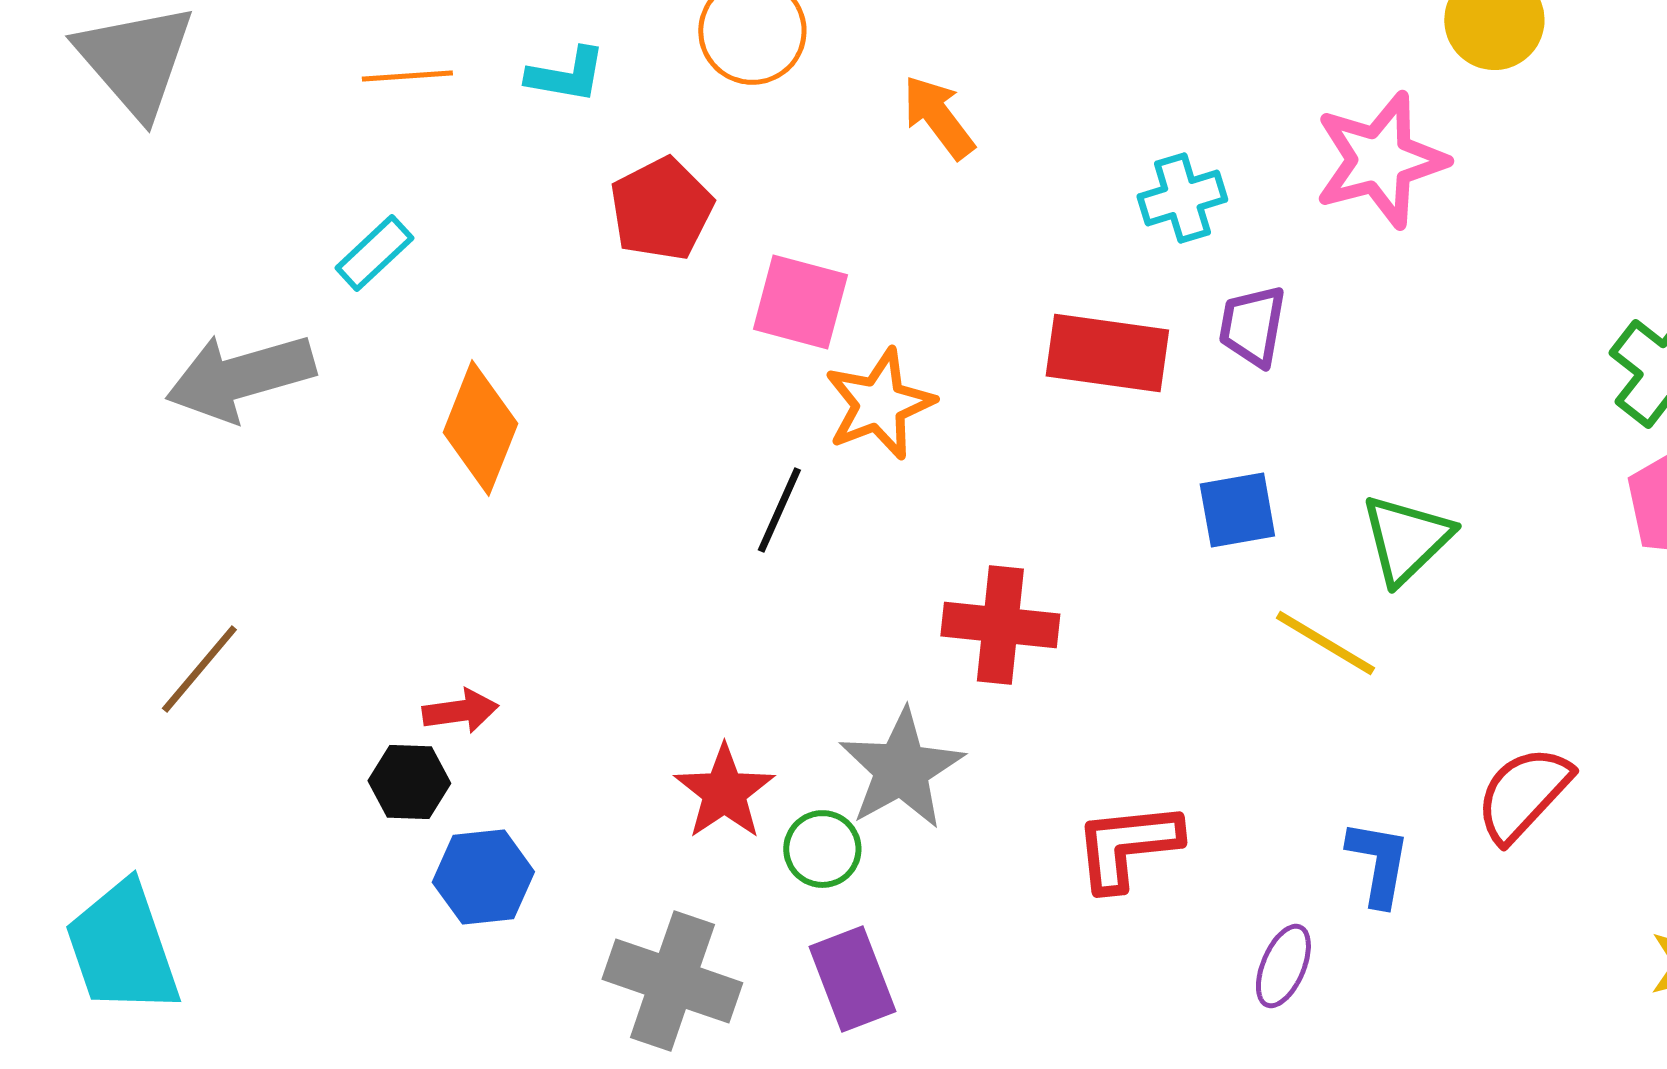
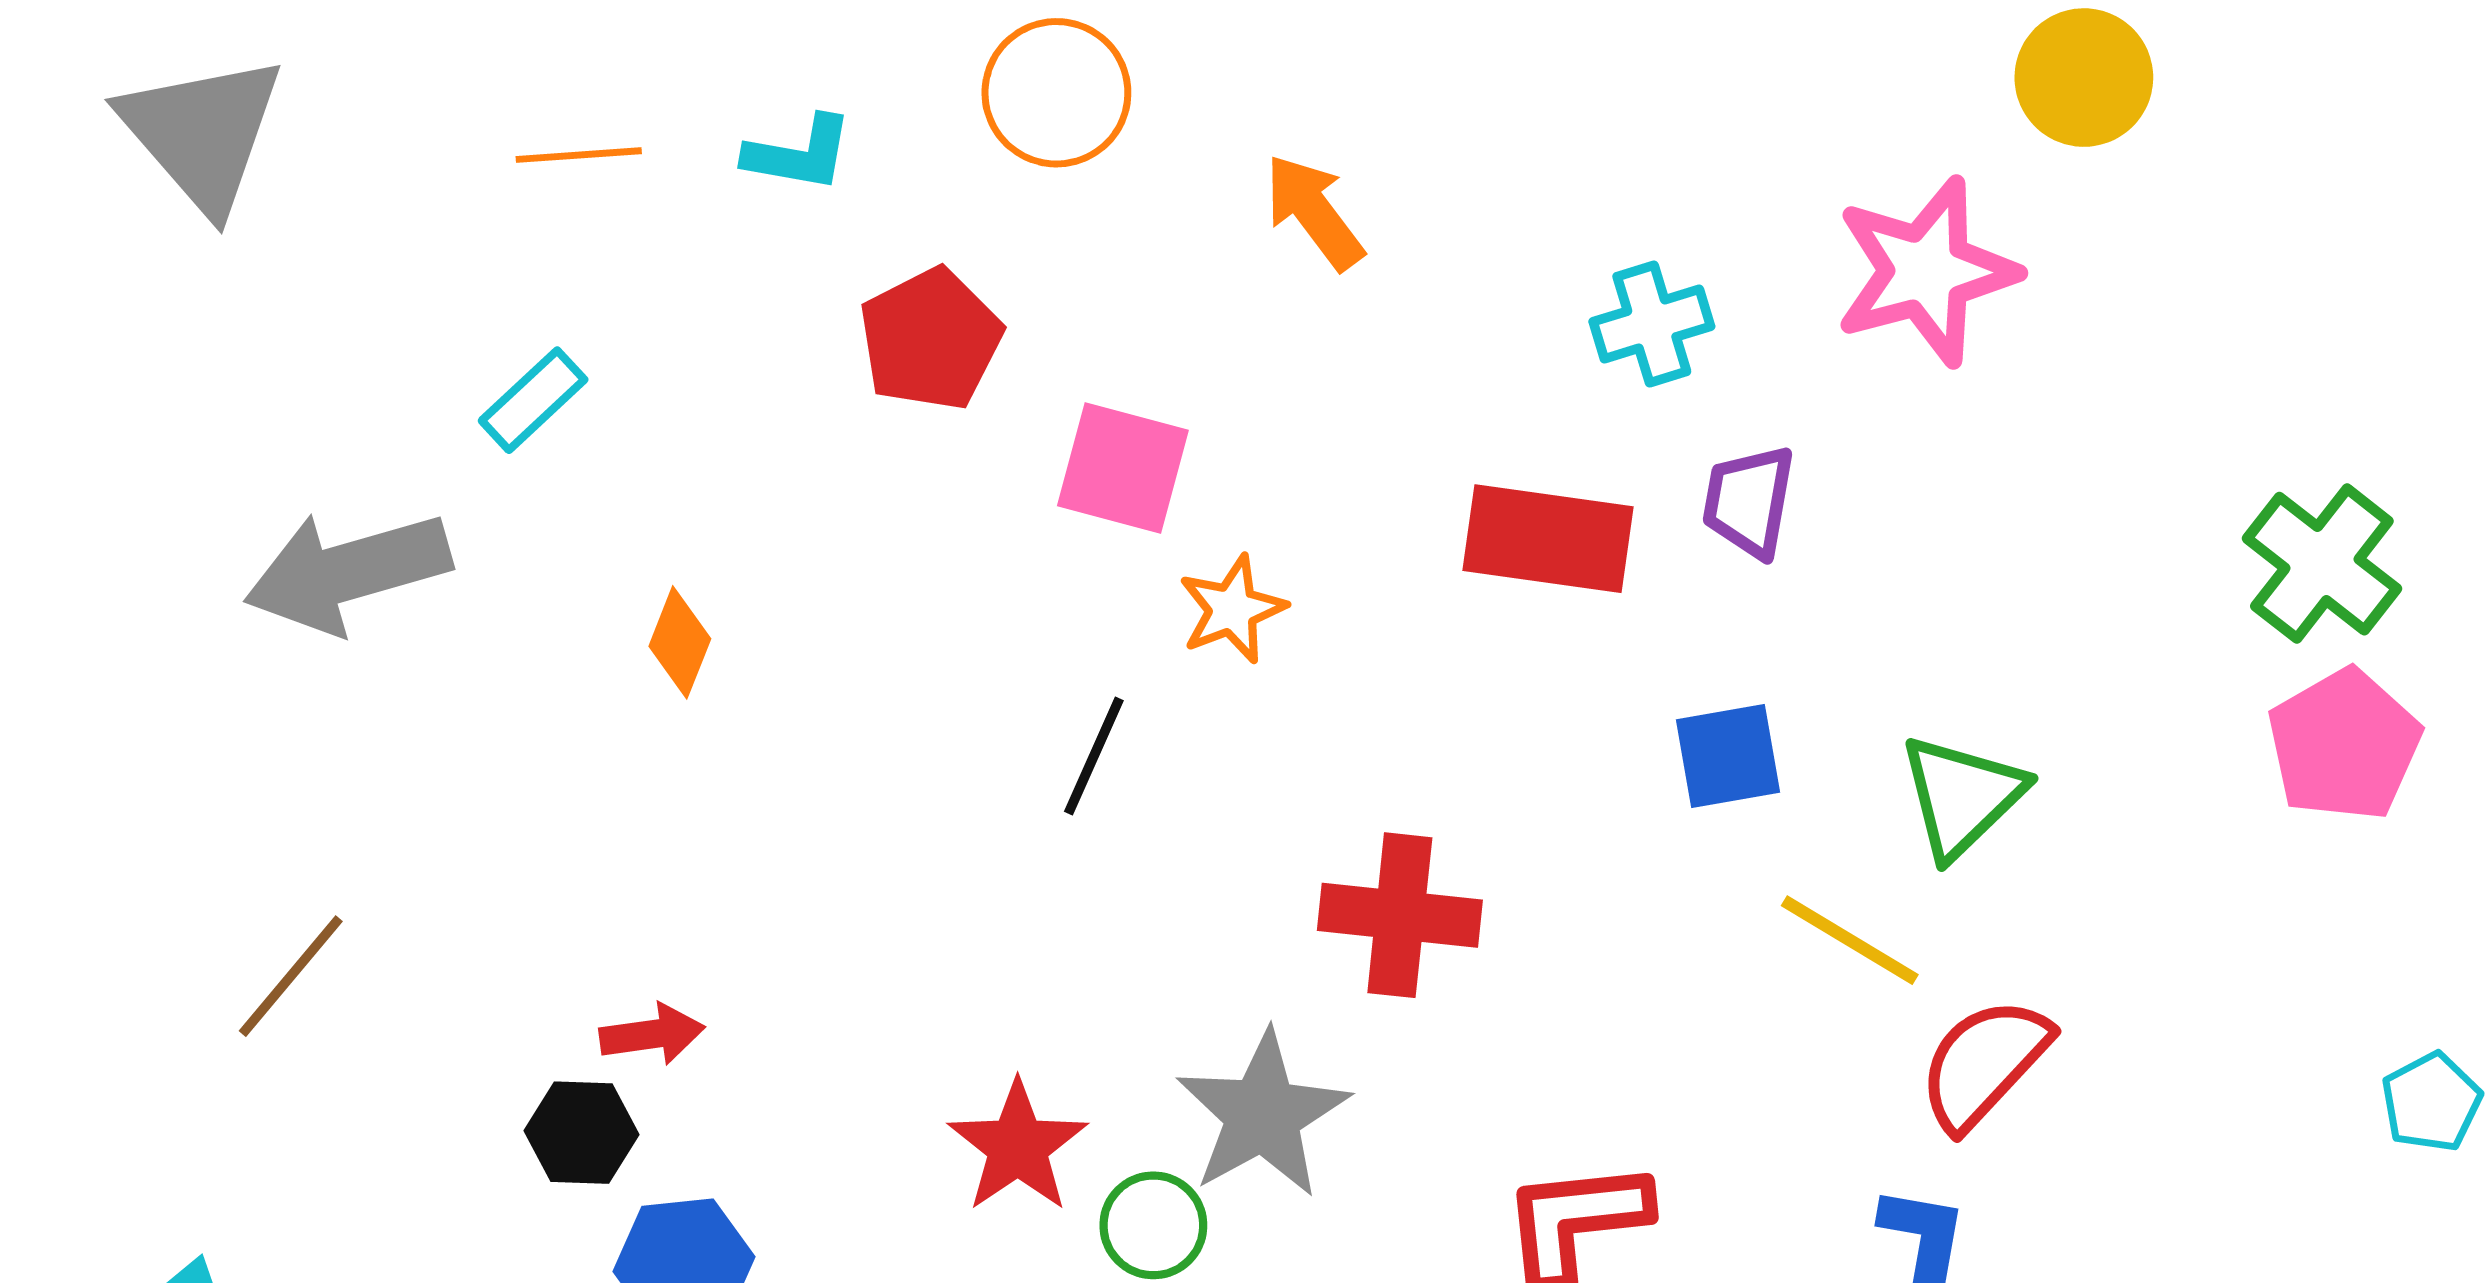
orange star: (879, 404) -> (1232, 609), size x0.7
orange diamond: (480, 428) -> (680, 642), size x0.6
red semicircle: (1523, 794) -> (1984, 1063), moved

